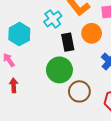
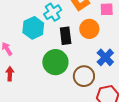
cyan hexagon: (19, 34) -> (33, 28), moved
brown circle: (79, 91) -> (84, 76), moved

